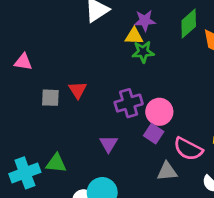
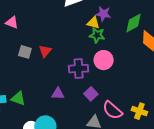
pink circle: (159, 112) -> (104, 60), moved
purple triangle: (109, 144) -> (58, 94), turned 48

